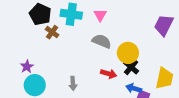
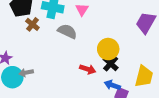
gray semicircle: (102, 41) -> (67, 31), moved
gray arrow: (73, 84) -> (26, 73), moved, turned 80

